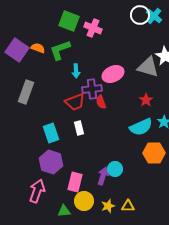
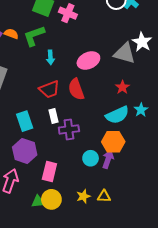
purple cross: (92, 89) -> (69, 129), moved
red semicircle: (101, 102) -> (76, 89), size x1.5
orange hexagon: (154, 153) -> (113, 142), moved
purple arrow: (103, 176) -> (108, 159), moved
yellow circle: (84, 201) -> (51, 199), moved

